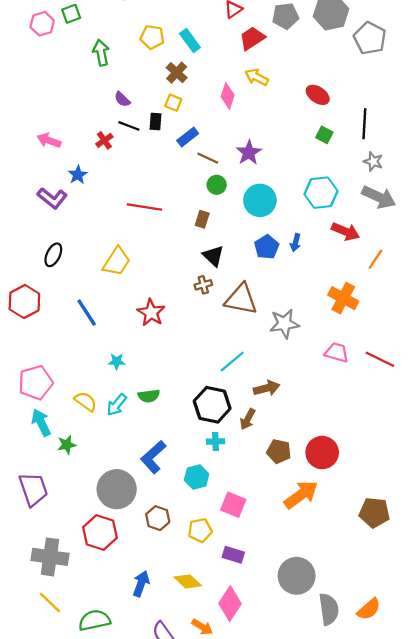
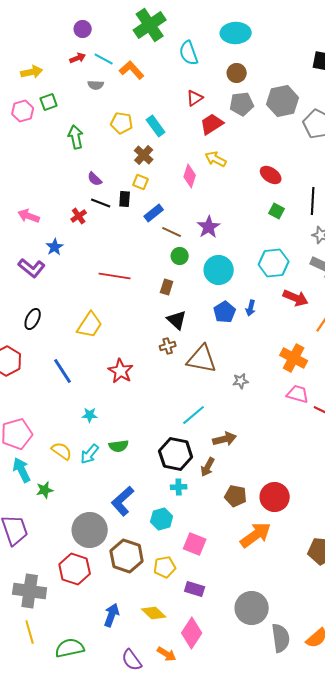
gray star: (284, 324) -> (241, 381), size x0.6
pink trapezoid: (337, 353) -> (298, 394), moved
brown hexagon: (158, 518) -> (127, 556), size x1.5
yellow line: (50, 602) -> (30, 632), turned 30

